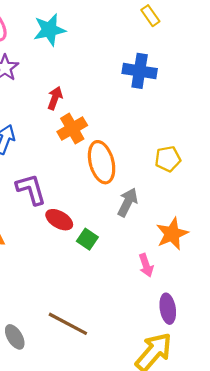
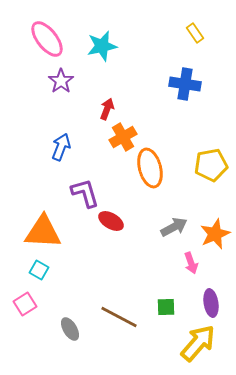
yellow pentagon: (168, 159) -> (211, 165), size x1.4
gray arrow: (128, 202) -> (174, 227), moved, turned 36
green square: (87, 239) -> (166, 307), moved, turned -36

